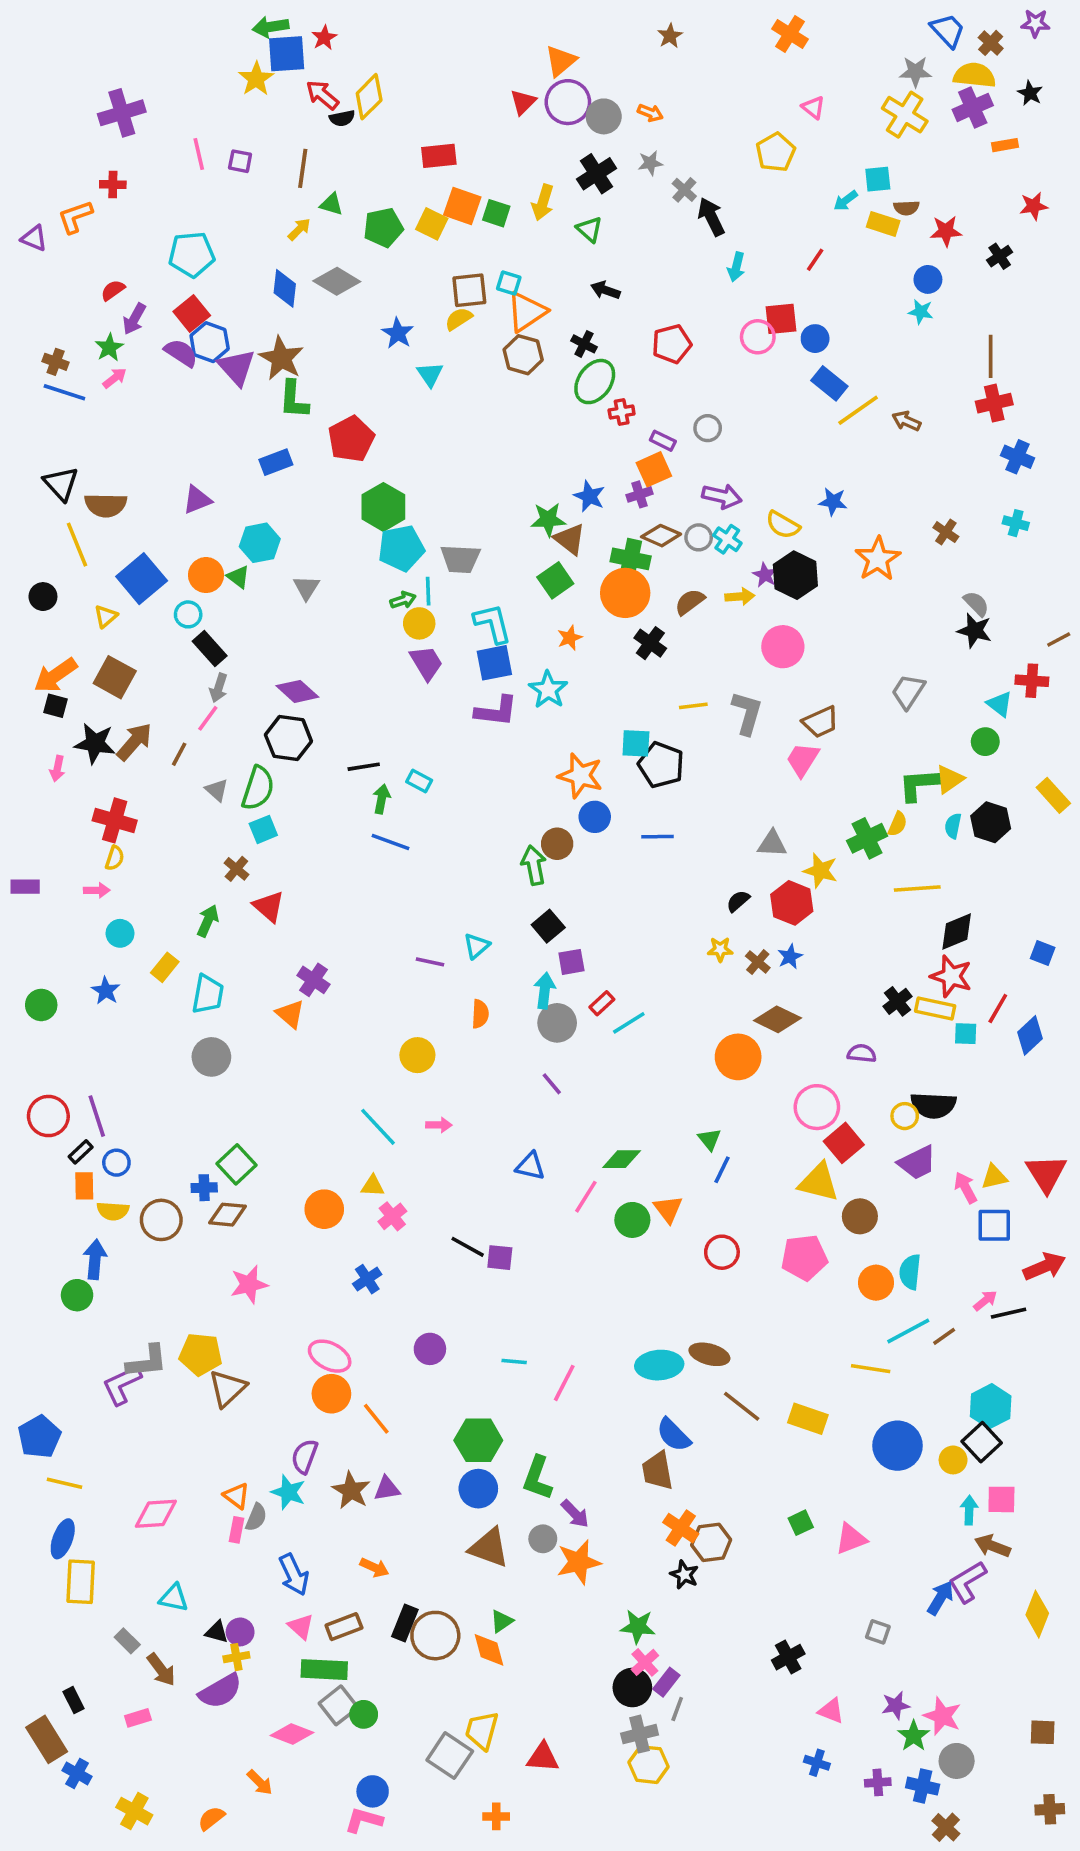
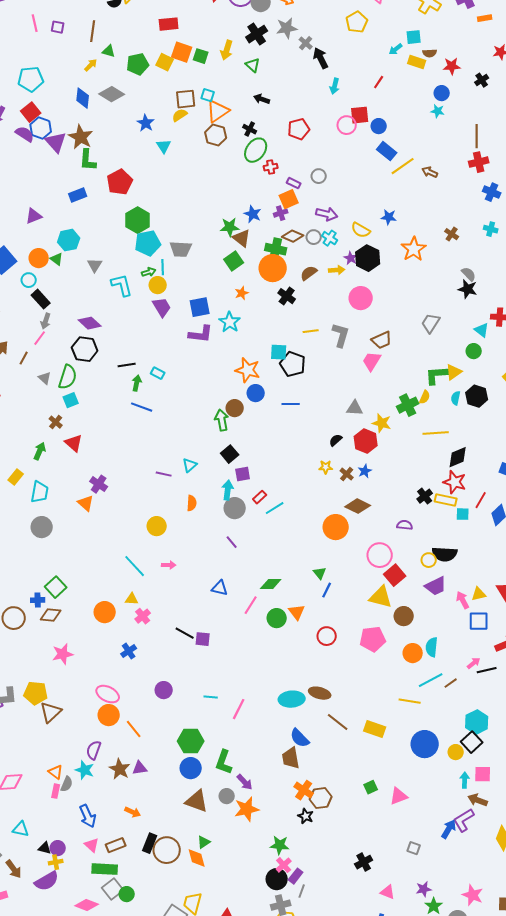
gray star: (650, 163) -> (287, 28), size x1.5
cyan L-shape: (493, 623) -> (122, 285), moved
pink star: (942, 1716) -> (473, 895), moved

